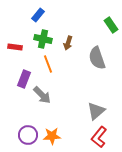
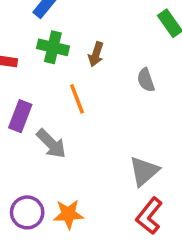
gray semicircle: (97, 58) -> (146, 80), size x0.6
orange line: (48, 64) -> (77, 99), moved

